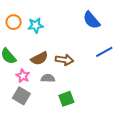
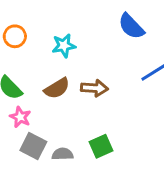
cyan star: (36, 26) -> (64, 46), moved
pink star: (23, 76) -> (20, 117), moved
gray semicircle: (48, 78) -> (63, 154), moved

